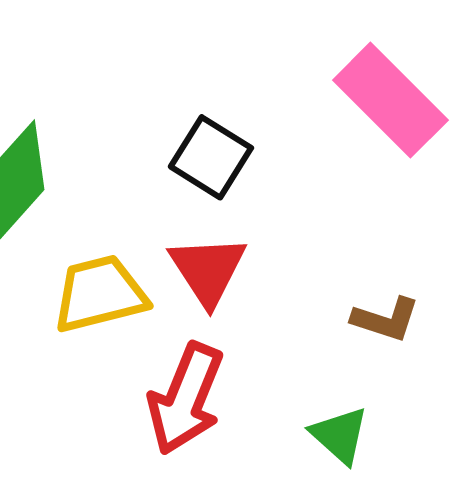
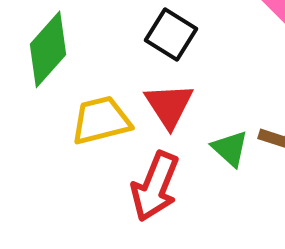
green triangle: (340, 435) -> (230, 148), moved

